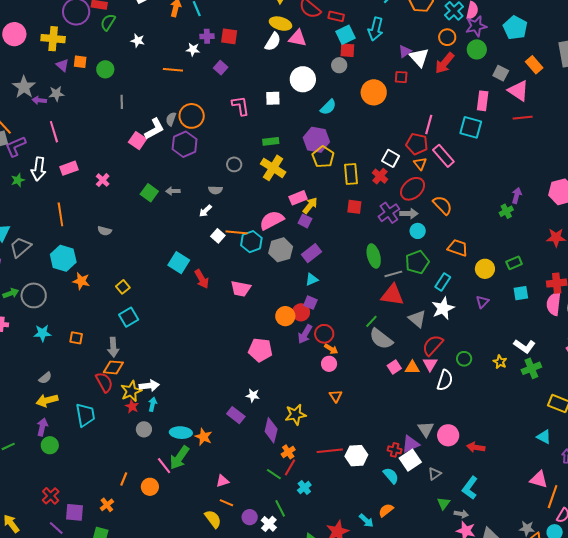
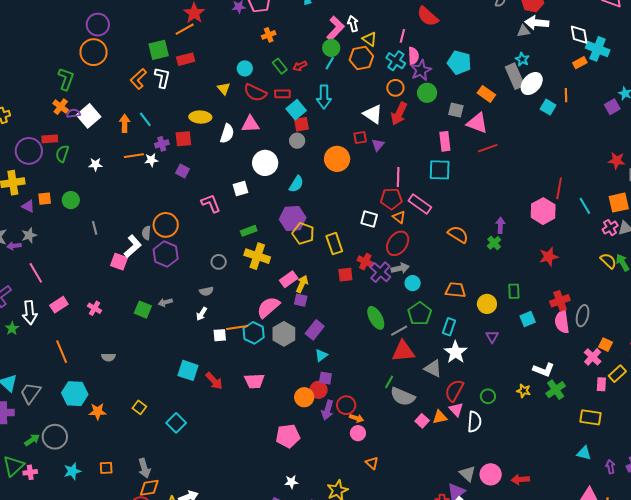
yellow ellipse: (280, 24) -> (200, 117), moved
purple triangle: (405, 51) -> (378, 145), moved
orange line: (173, 70) -> (134, 156), moved
red cross: (380, 176) -> (365, 262), moved
orange semicircle: (443, 205) -> (458, 234), moved
white square: (218, 236) -> (220, 335), turned -32
green rectangle: (514, 263) -> (514, 291), turned -56
cyan square: (129, 317) -> (176, 423), moved

